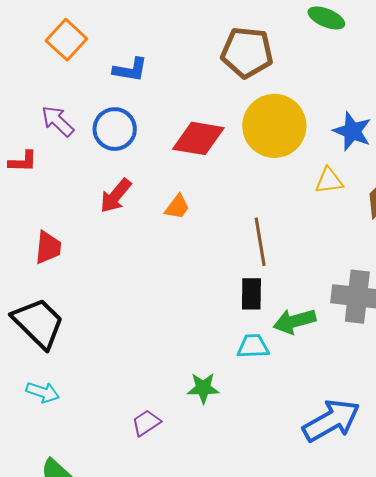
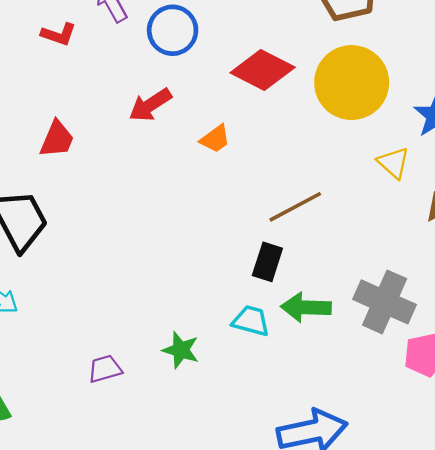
yellow triangle: (329, 181) -> (393, 163), turned 32
brown line: (260, 242) -> (295, 207), turned 54

